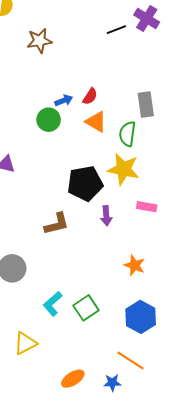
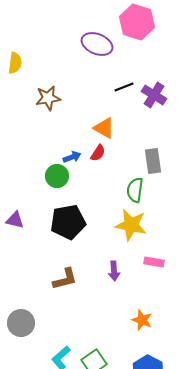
purple cross: (147, 19) -> (154, 95), moved
orange triangle: (96, 122) -> (104, 128), moved
black pentagon: (85, 183) -> (68, 222), moved

